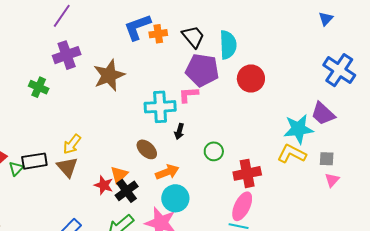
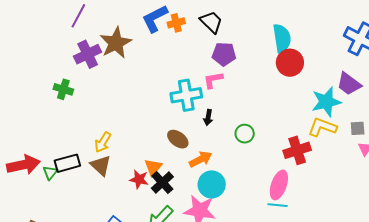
cyan semicircle: (228, 45) -> (282, 38), moved
purple pentagon: (202, 70) -> (224, 54), size x0.7
brown star: (109, 75) -> (116, 43), moved
red circle: (251, 79) -> (290, 63), moved
red cross: (247, 173) -> (297, 150), moved

